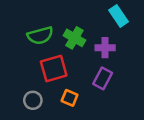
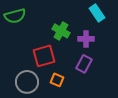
green semicircle: (40, 35) -> (15, 16), moved
gray circle: (33, 100) -> (27, 82), size x1.5

